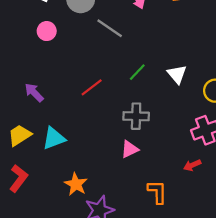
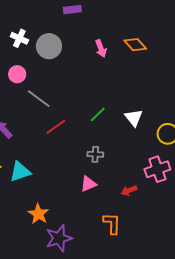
gray line: (110, 28) -> (39, 99), moved
gray cross: (136, 116) -> (95, 154), size x0.7
red arrow: (192, 165) -> (129, 190), moved

